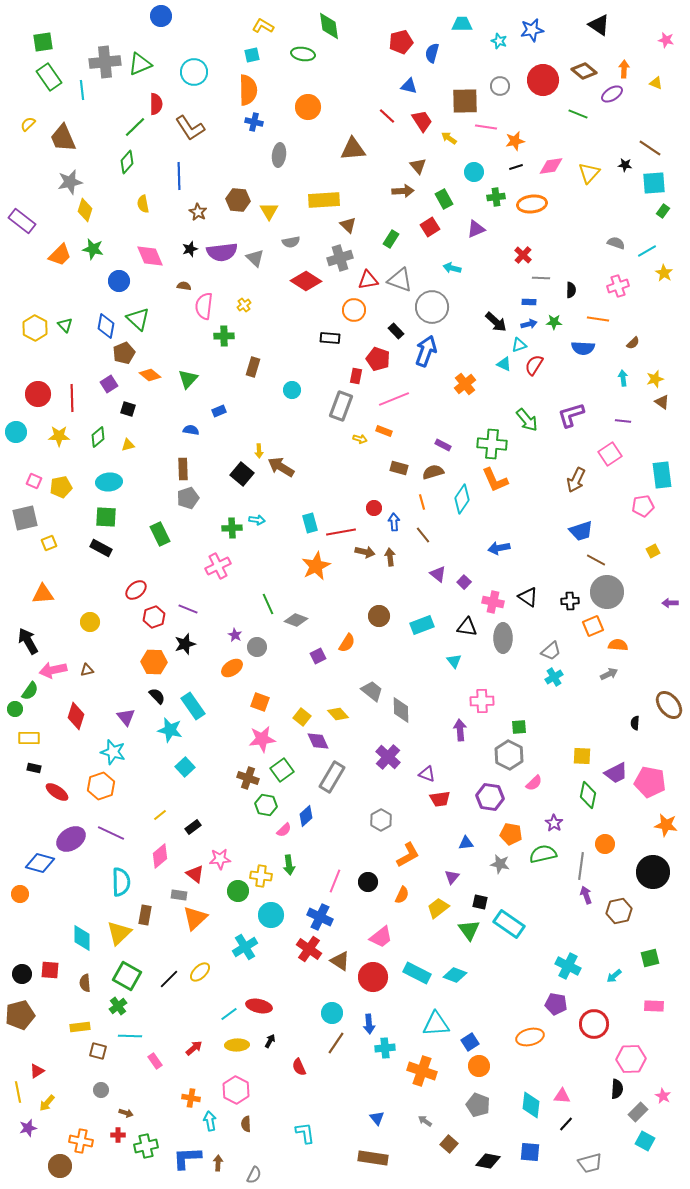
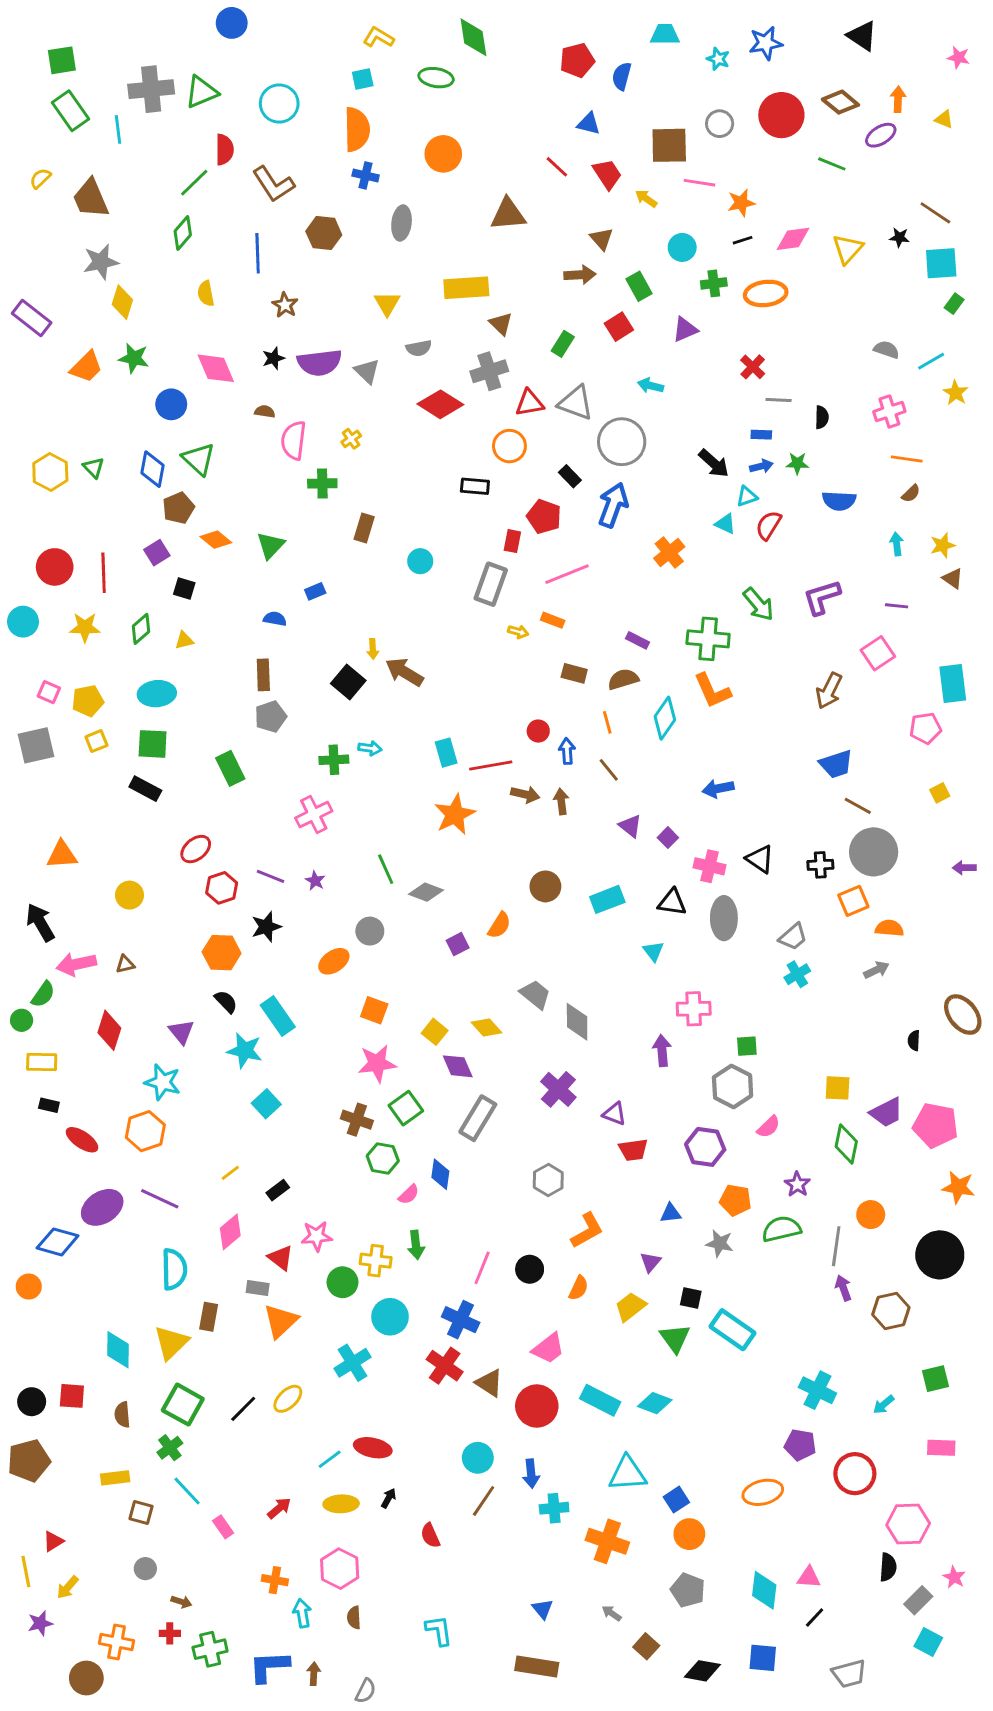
brown hexagon: (238, 200) -> (324, 233), moved
orange line: (598, 319) -> (907, 459), moved
yellow square: (49, 543) -> (96, 741), moved
purple star: (235, 635) -> (315, 881), moved
blue diamond: (306, 816) -> (440, 1174), turned -40
cyan line: (130, 1036) -> (187, 1491), turned 45

